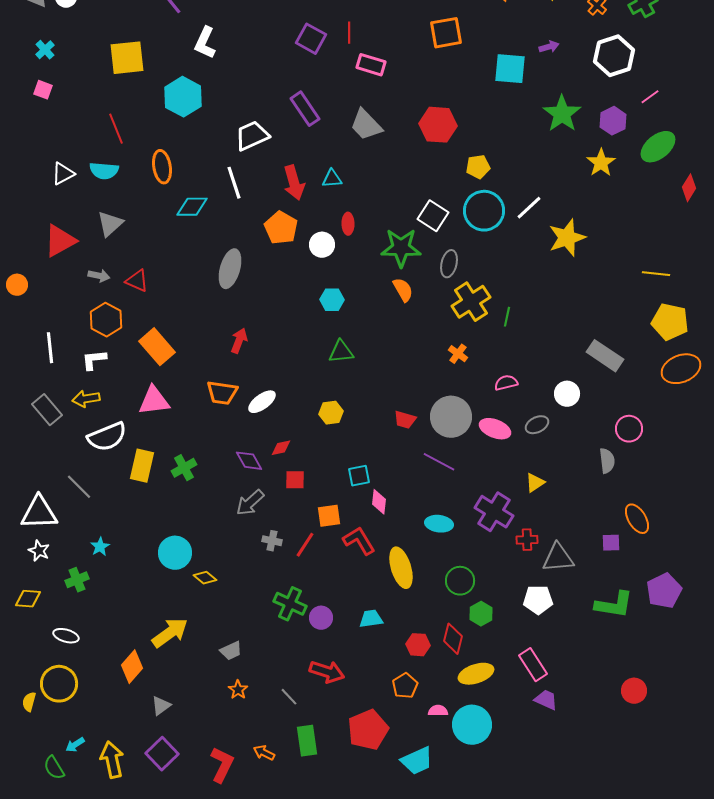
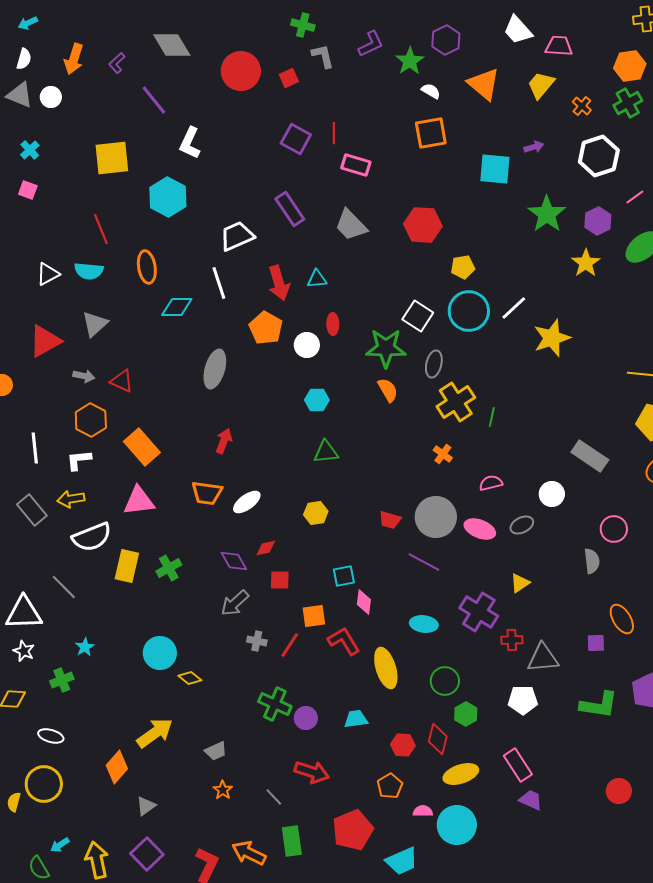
orange arrow: (264, 753) -> (249, 853), size x1.6

